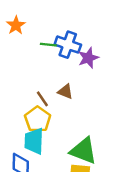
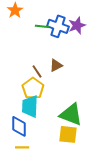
purple star: (88, 58) -> (77, 25), moved
brown triangle: (65, 92) -> (56, 65), turned -48

